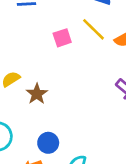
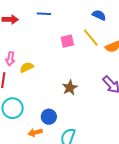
brown star: (37, 94) -> (70, 88), moved

